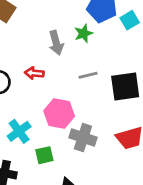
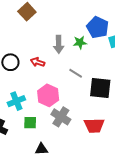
gray line: (88, 75) -> (76, 73), turned 32

